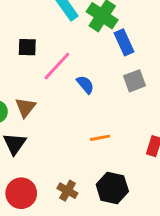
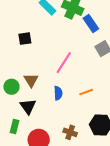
pink line: (57, 66) -> (64, 63), moved
blue semicircle: (85, 85) -> (58, 93), moved, turned 48

